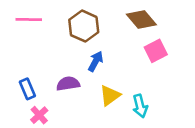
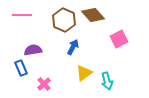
brown diamond: (141, 19) -> (93, 15), moved
purple semicircle: (68, 84) -> (33, 50), moved
pink cross: (39, 115) -> (44, 84), moved

